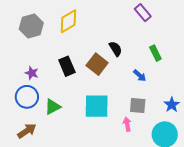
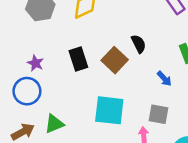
green triangle: (53, 107) -> (54, 124), moved

